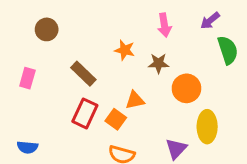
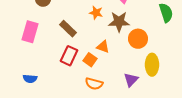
brown star: (159, 63) -> (119, 22), size x1.5
pink rectangle: (27, 78) -> (30, 32), size x1.5
orange triangle: (135, 100) -> (103, 47), turned 32

